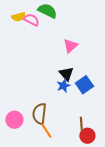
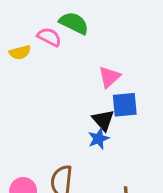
yellow semicircle: (18, 17) -> (20, 52), moved
blue square: (84, 85) -> (125, 105), moved, turned 30

